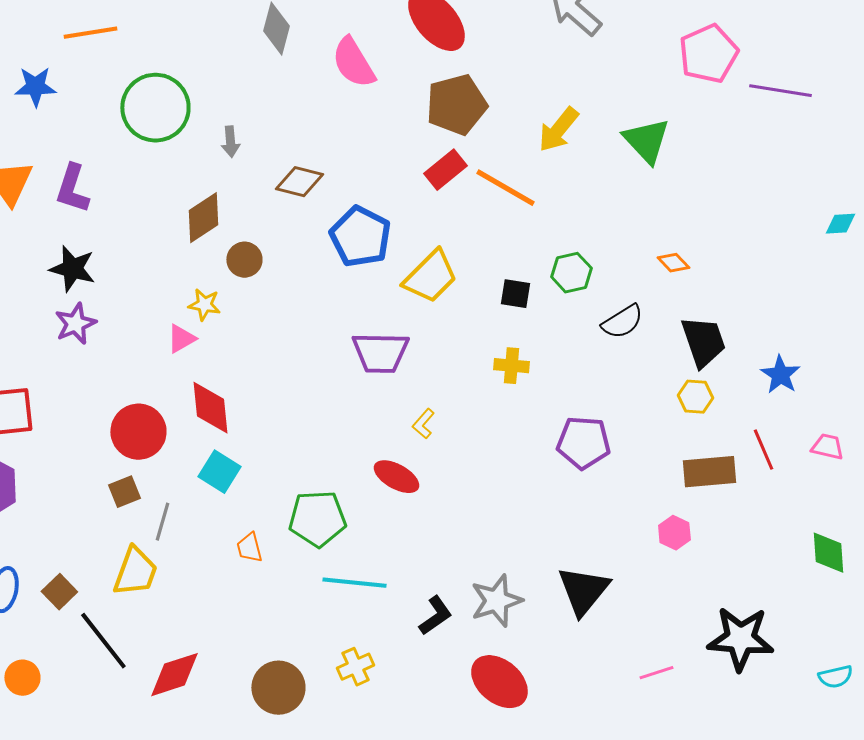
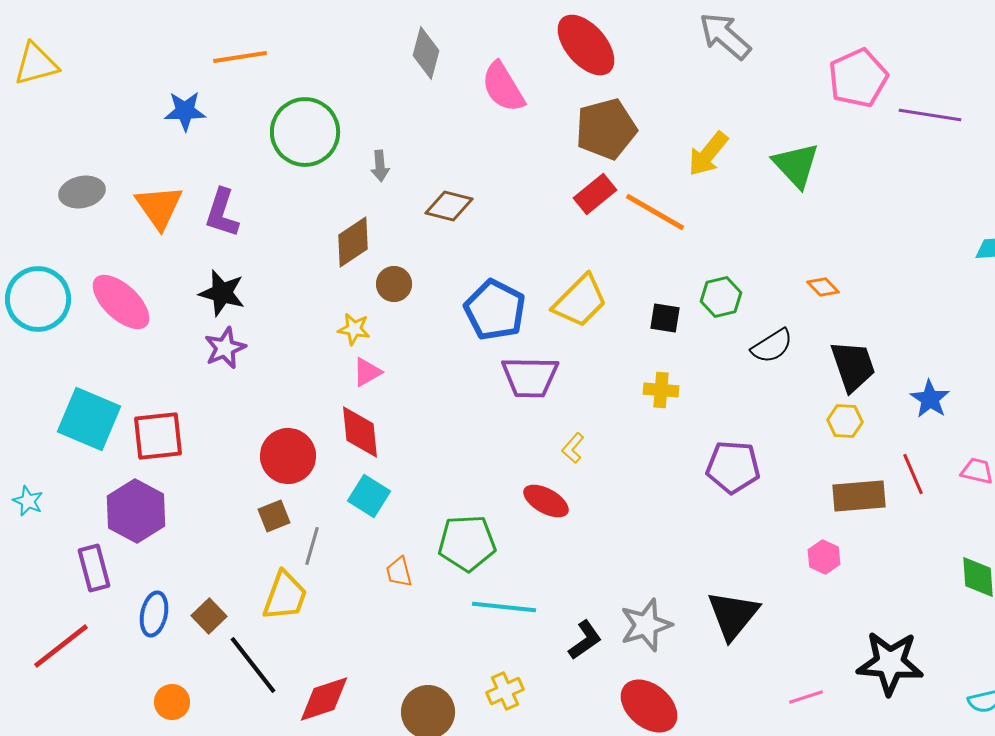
blue pentagon: (360, 237) -> (495, 310), moved
pink triangle: (181, 339) -> (367, 372), moved

